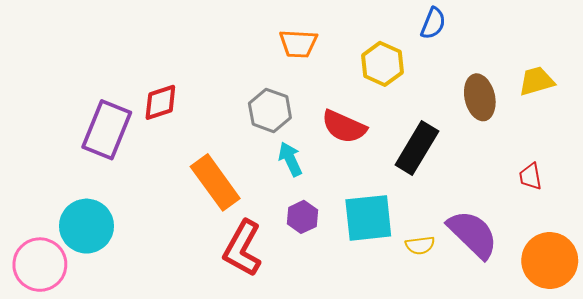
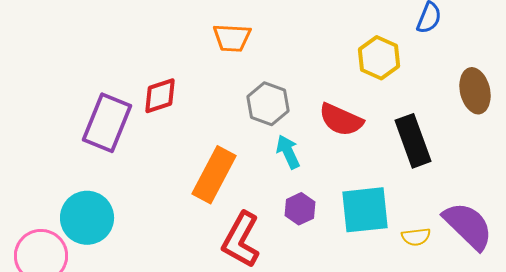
orange trapezoid: (298, 44) -> (232, 38), moved
black rectangle: (417, 148) -> (413, 141), turned -51
orange rectangle: (215, 182) -> (214, 175), turned 64

